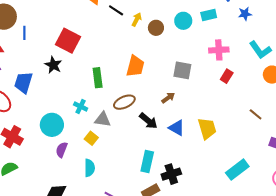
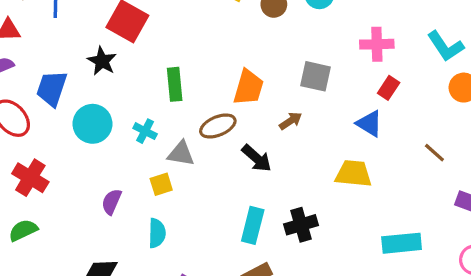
orange trapezoid: (135, 66) -> (248, 87), moved
cyan circle: (52, 125) -> (92, 124), moved
blue triangle: (177, 128) -> (369, 123), moved
yellow trapezoid: (207, 128) -> (353, 174), turned -70
yellow square: (91, 138) -> (161, 184), turned 32
cyan rectangle: (237, 170) -> (402, 243), turned 30
black cross: (171, 174) -> (301, 225), moved

